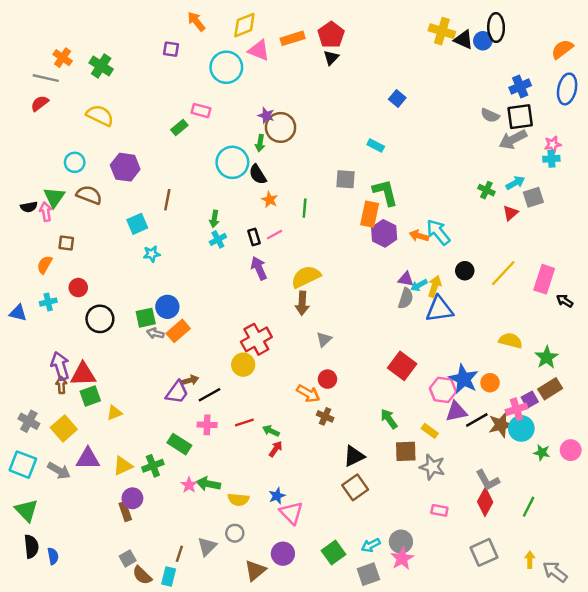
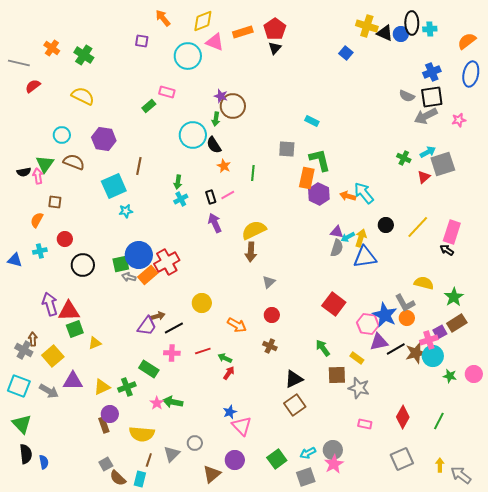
gray line: (46, 78) -> (19, 63), moved
blue square: (397, 99) -> (346, 53), moved
cyan cross: (551, 159) -> (430, 29), moved
gray square: (533, 197) -> (443, 164), size x1.4
cyan square: (137, 224) -> (114, 186), size x1.4
black arrow: (565, 301) -> (447, 250), moved
blue circle: (167, 307) -> (139, 255), size x1.4
red cross: (256, 339) -> (167, 262), moved
brown arrow: (61, 385) -> (33, 339), moved
orange arrow: (308, 394) -> (237, 325), moved
gray L-shape: (488, 480) -> (405, 303), moved
yellow semicircle: (238, 499) -> (142, 434), moved, size x1.4

